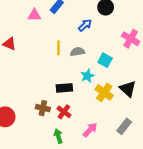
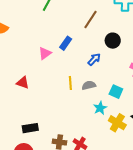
pink triangle: (34, 15) -> (45, 53), turned -32
black rectangle: (64, 88) -> (30, 128), moved

